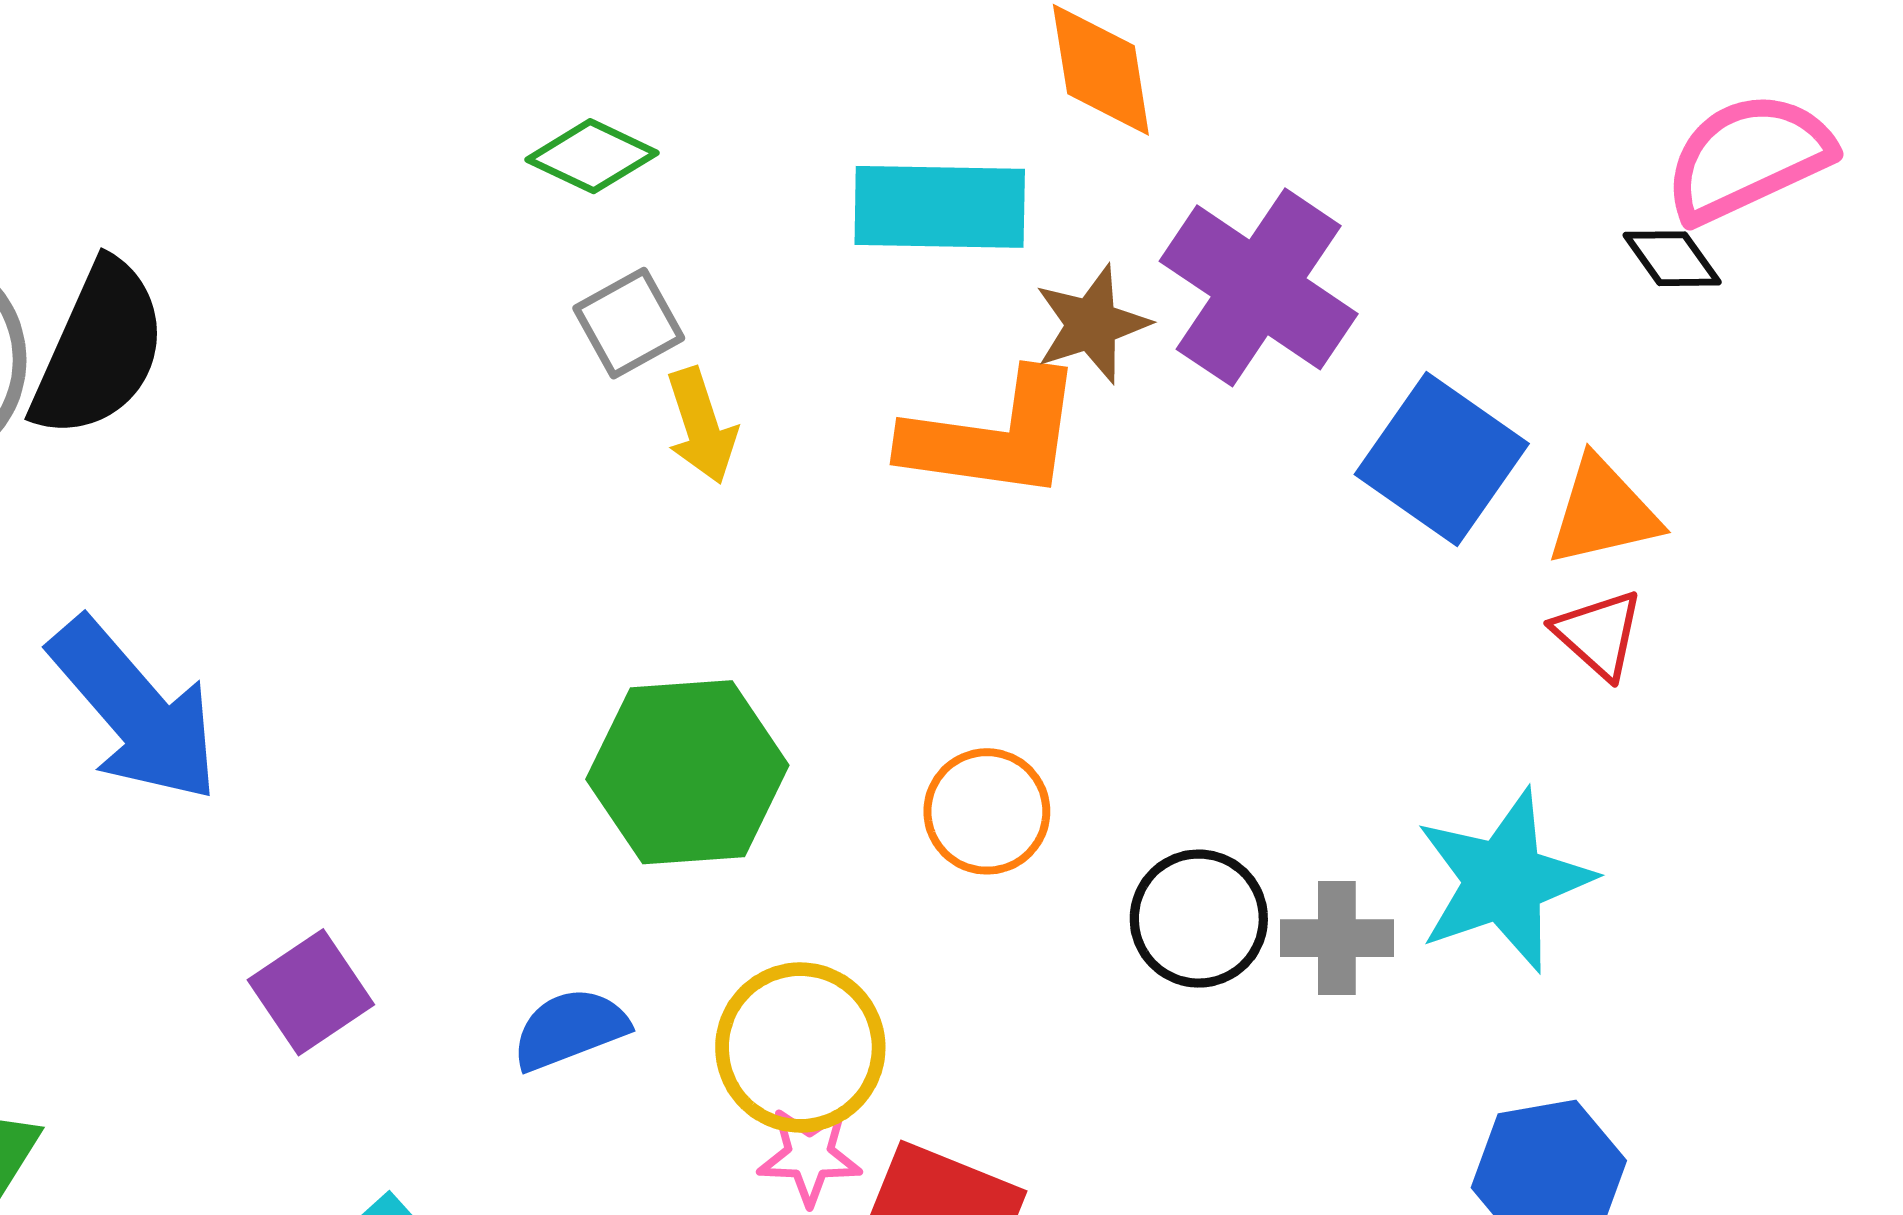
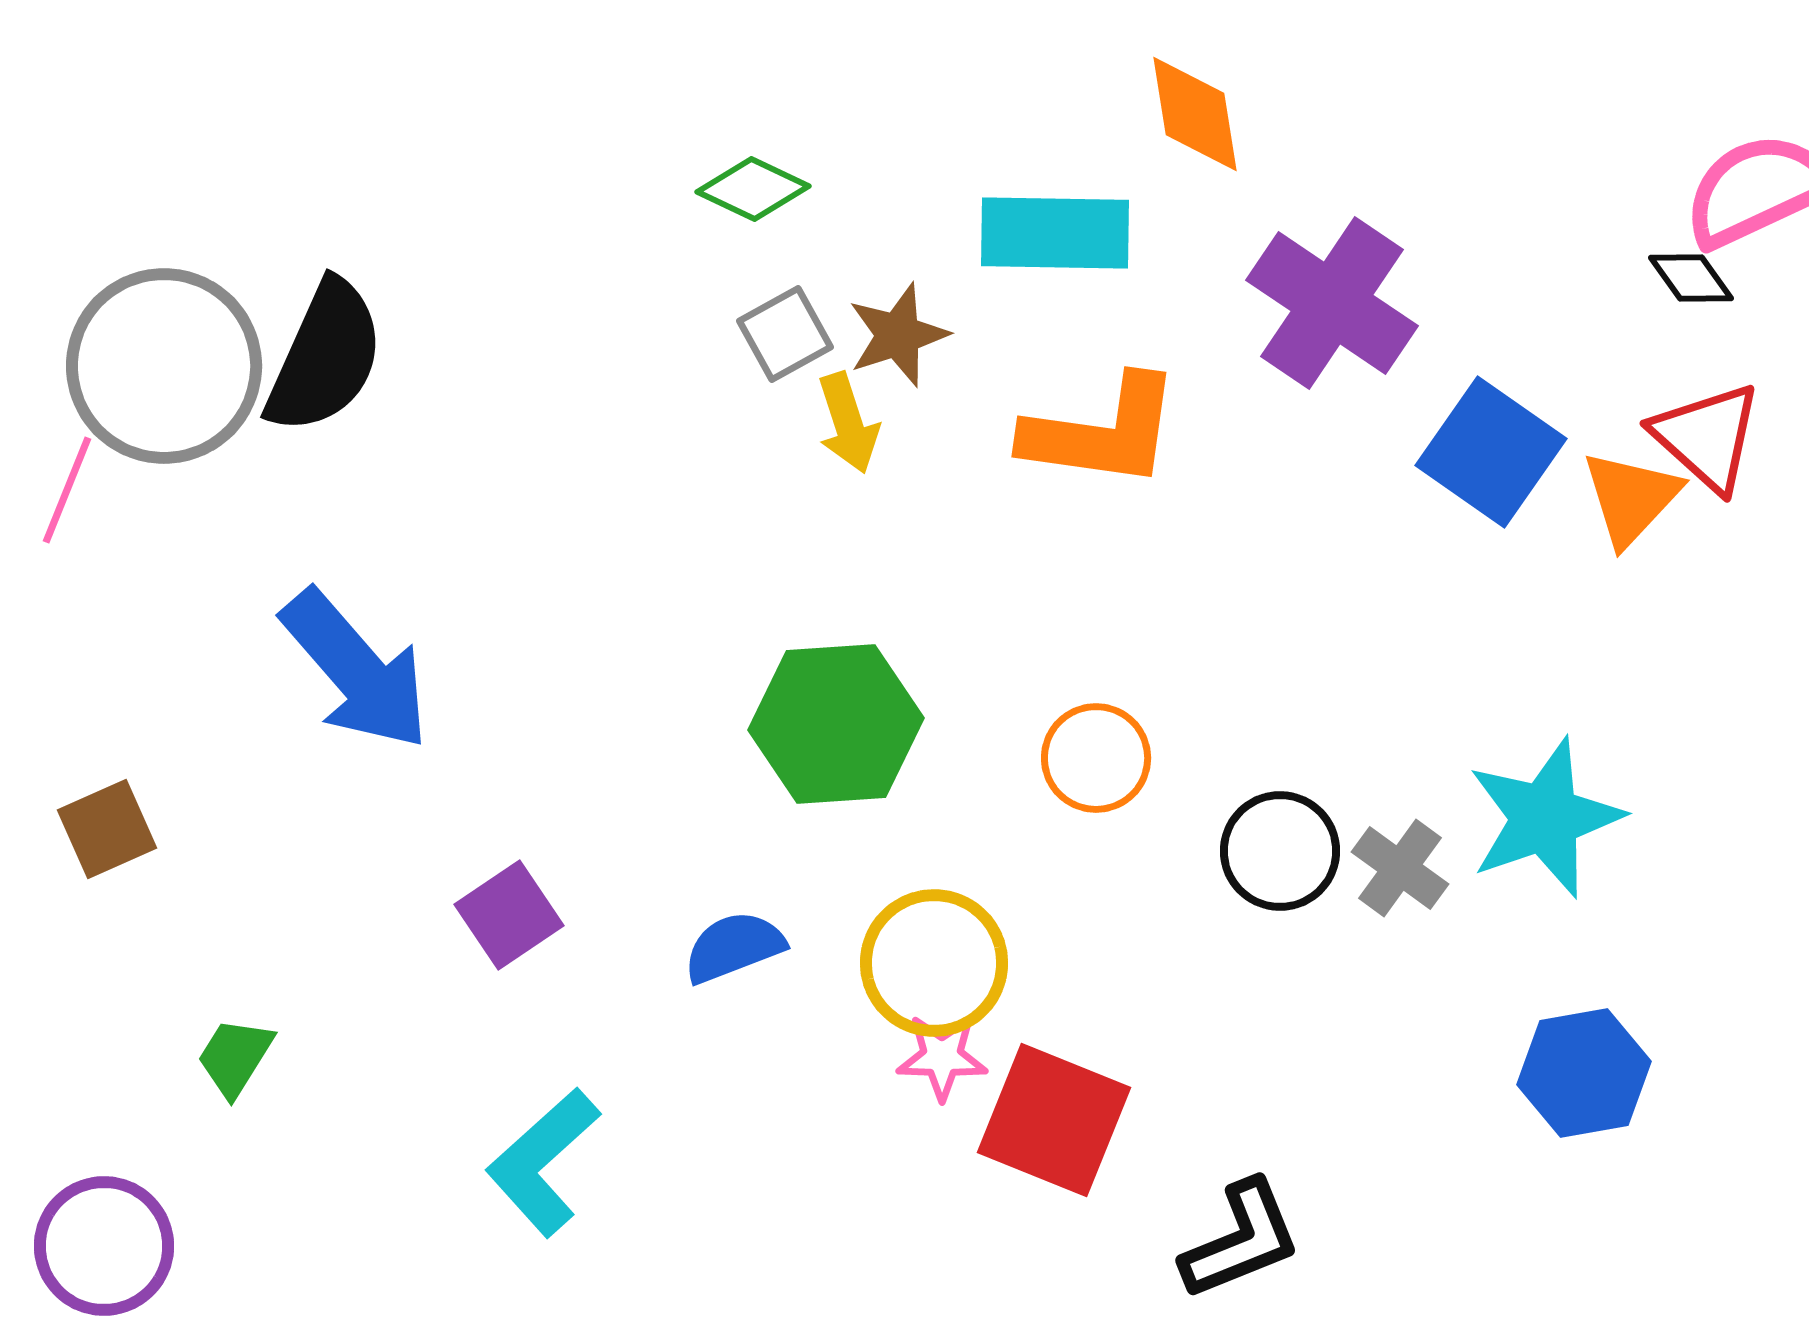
brown star: (1092, 324) -> (898, 335), moved
orange triangle: (1603, 512) -> (1631, 498), turned -34
red triangle: (1598, 634) -> (1707, 437), moved, size x1.4
gray cross: (1337, 938) -> (1400, 868), turned 36

